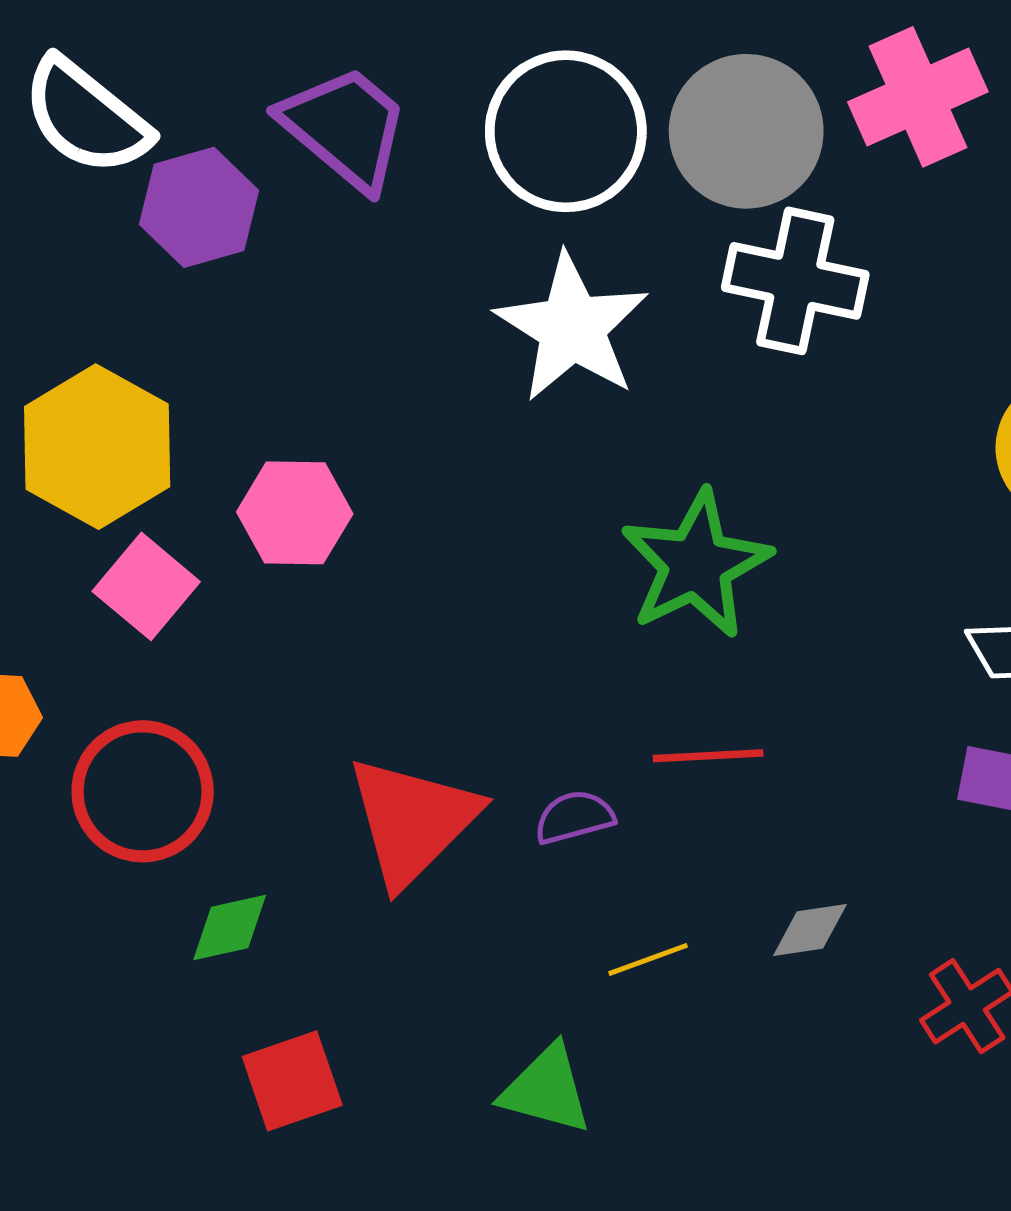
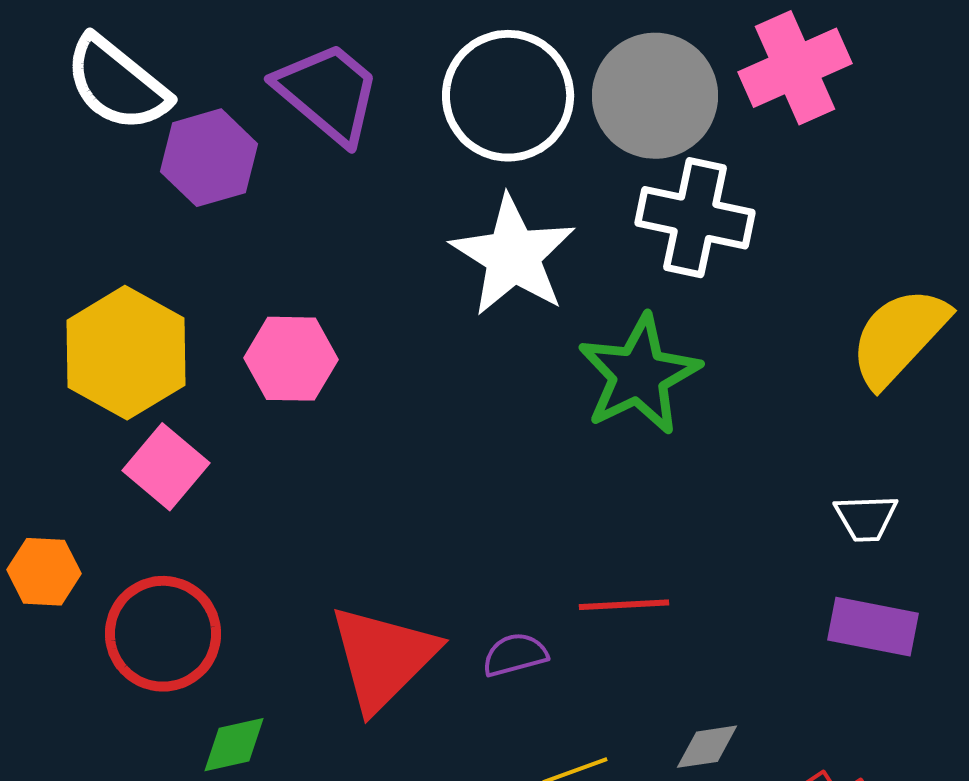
pink hexagon: (295, 513) -> (291, 359), moved
green star: (696, 564) -> (639, 375), moved

